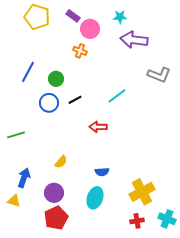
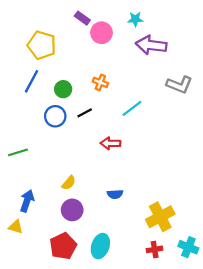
yellow pentagon: (37, 17) -> (42, 45), moved
orange cross: (80, 51) -> (100, 82), moved
purple circle: (54, 193) -> (72, 210), moved
cyan ellipse: (95, 198) -> (100, 246), moved

